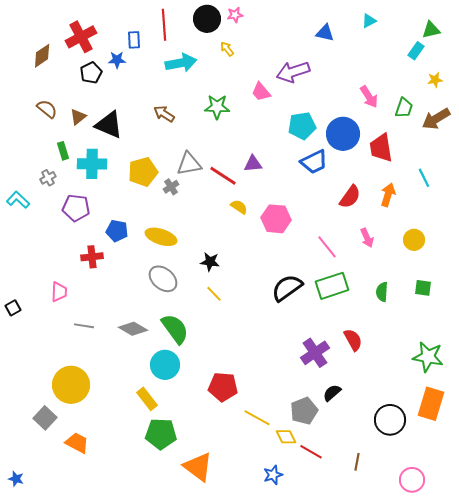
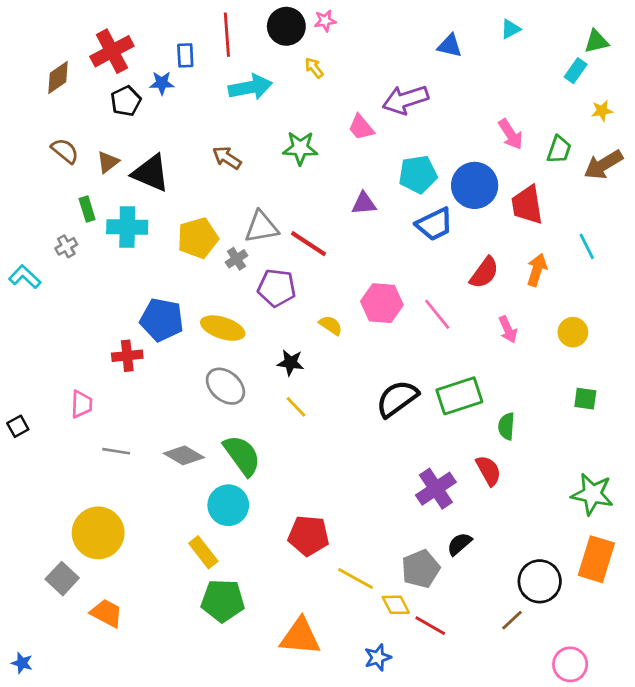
purple triangle: (253, 164) -> (364, 203), moved
yellow semicircle: (239, 207) -> (331, 325), moved
purple pentagon: (76, 208) -> (277, 288), moved
blue pentagon: (117, 231) -> (162, 320), size x1.4
pink line: (327, 247) -> (437, 314), moved
green semicircle: (382, 292) -> (506, 426), moved
brown line: (357, 462) -> (512, 620), moved, turned 36
orange triangle: (198, 467) -> (300, 637), moved, turned -32

